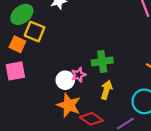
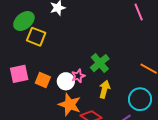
orange square: (17, 44) -> (43, 80), moved
green cross: (102, 62) -> (100, 63), turned -30

